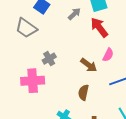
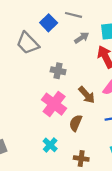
gray cross: (49, 59) -> (58, 71), moved, turned 32
pink cross: (33, 81) -> (54, 104), moved, turned 30

